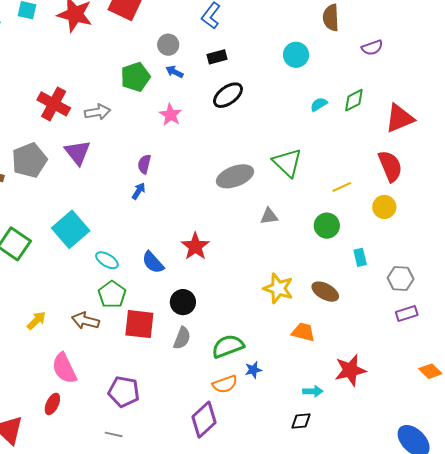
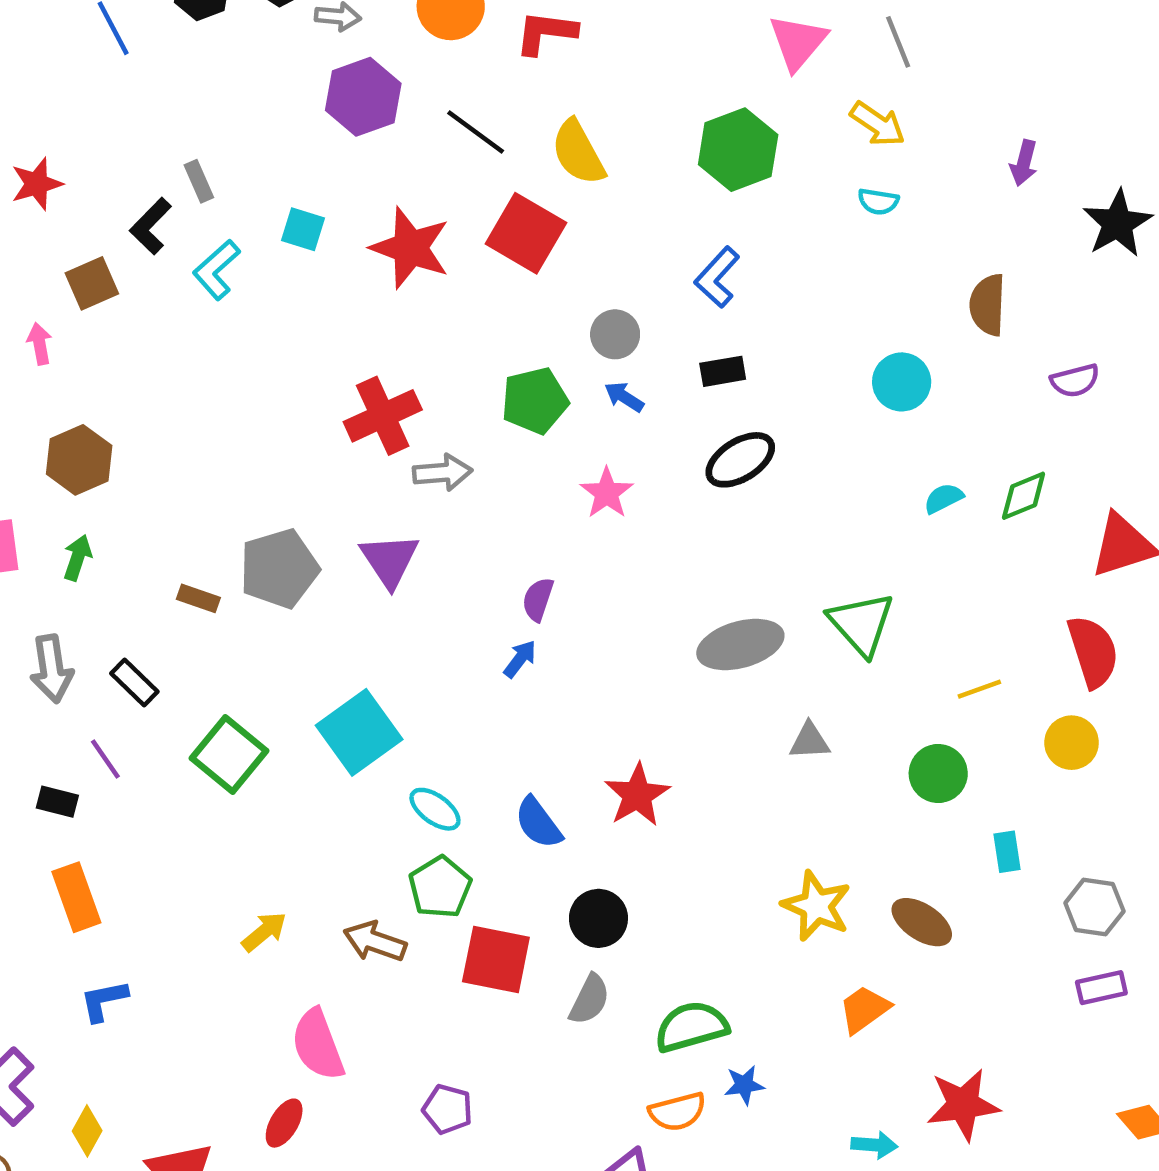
red cross: (54, 104) -> (383, 416), moved, turned 32
orange trapezoid: (303, 332) -> (864, 1009), turned -55
purple pentagon: (124, 392) -> (447, 1109), size x0.7

